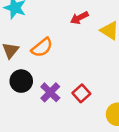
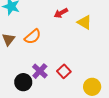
black circle: (21, 81) -> (23, 82), moved

